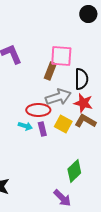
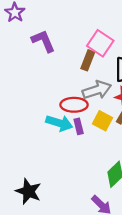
pink square: (61, 56) -> (100, 43), turned 30
cyan arrow: (25, 126) -> (59, 123), size x1.6

